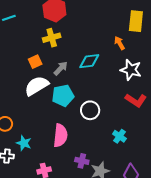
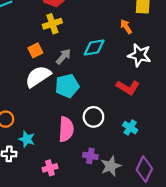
red L-shape: (136, 100) -> (128, 87), moved
white circle: (90, 110) -> (93, 117), moved

